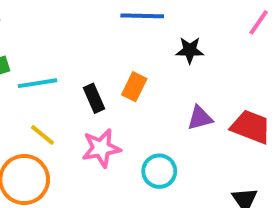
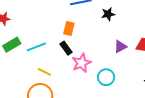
orange rectangle: (134, 87) -> (69, 28), moved
pink star: (101, 148) -> (81, 63), moved

